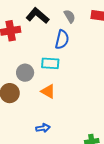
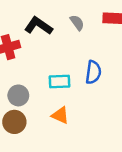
blue semicircle: (62, 40) -> (93, 72), moved
gray circle: (25, 73) -> (18, 95), moved

